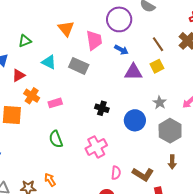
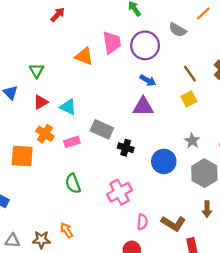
orange triangle: (66, 29) -> (84, 56), turned -30
pink trapezoid: (94, 40) -> (112, 43), moved
green triangle: (25, 41) -> (37, 71), turned -40
cyan triangle: (49, 62) -> (68, 107), moved
gray rectangle: (79, 66) -> (102, 129), moved
purple triangle: (133, 72) -> (143, 106), moved
red triangle: (19, 75) -> (41, 102), moved

